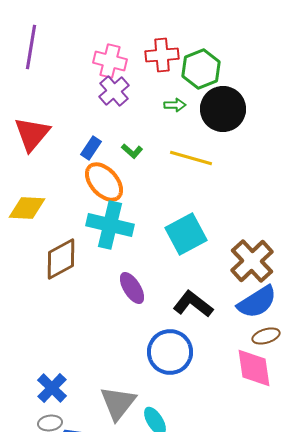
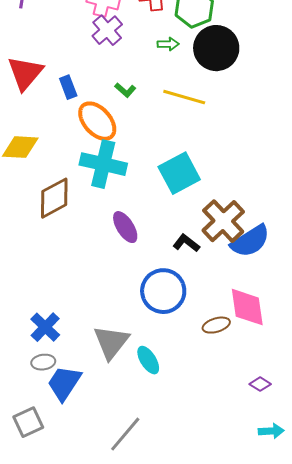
blue rectangle: (91, 148) -> (68, 87), moved, turned -55
brown cross: (252, 261) -> (223, 221), moved
black L-shape: (193, 304) -> (186, 243), size x0.7
brown ellipse: (266, 336) -> (216, 325), moved

